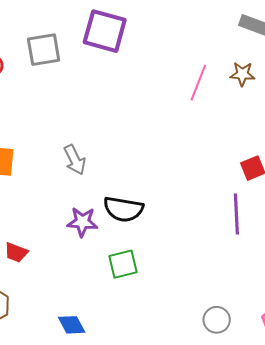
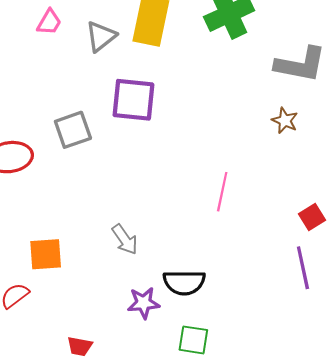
brown star: (242, 74) -> (285, 121), turned 30
pink line: (198, 83) -> (222, 192), moved
green square: (123, 264) -> (193, 340), turned 32

